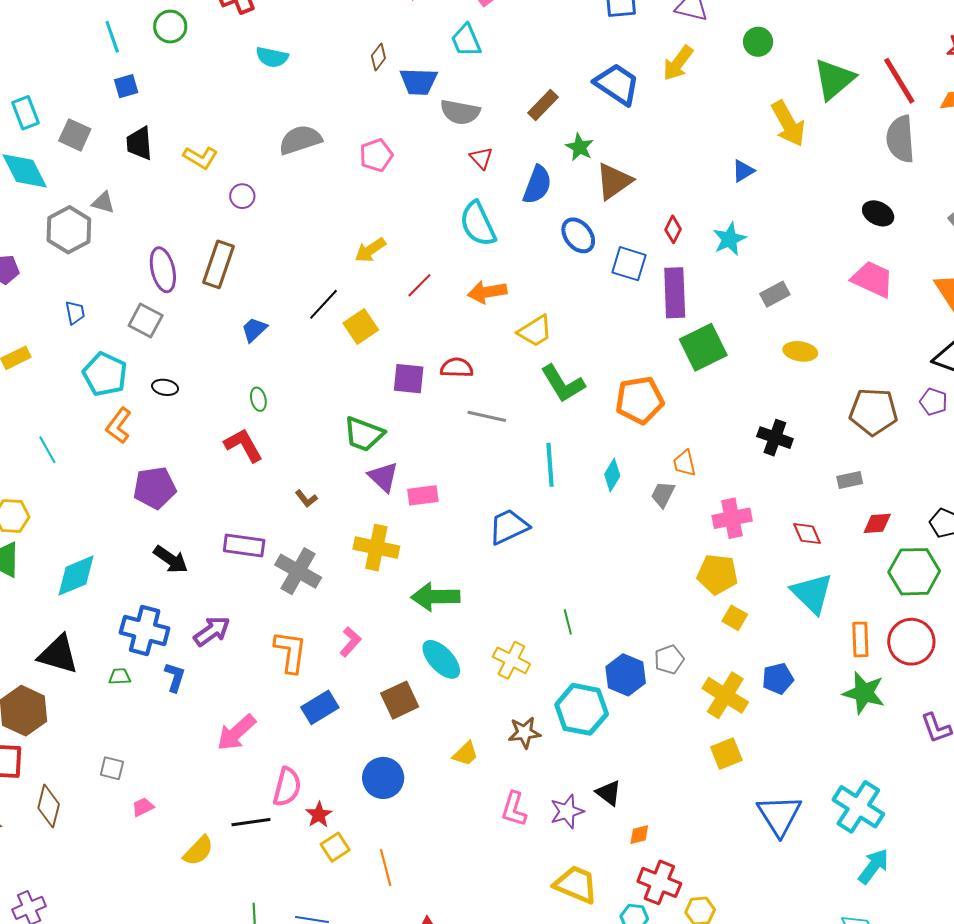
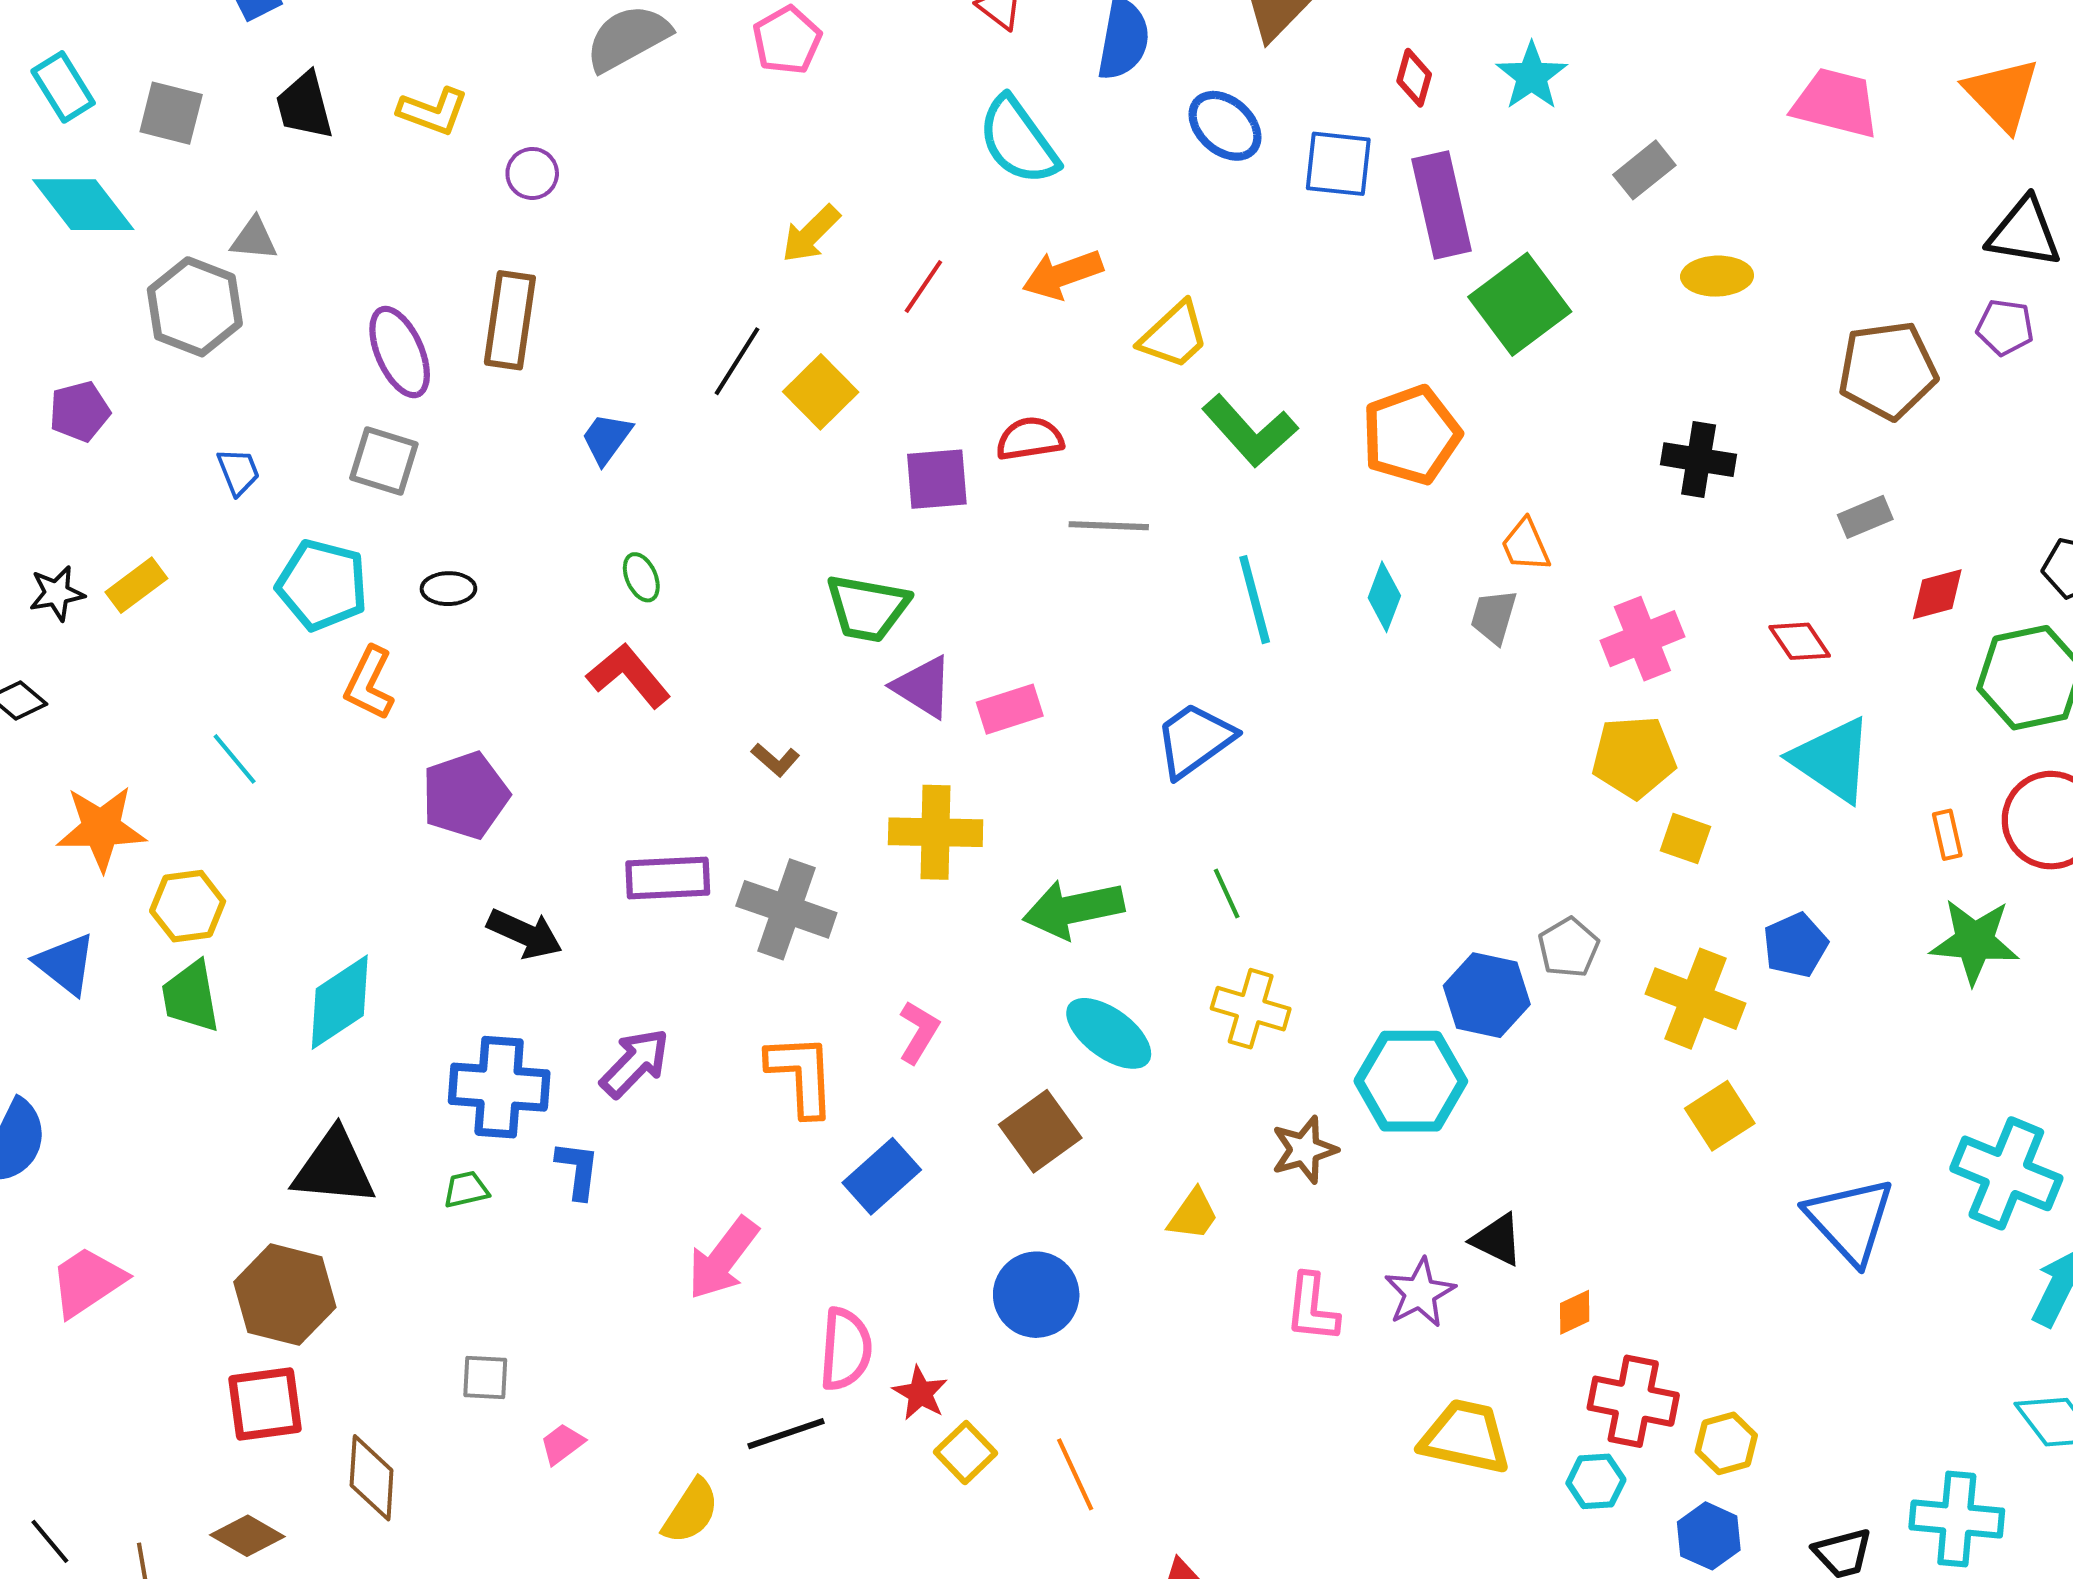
green line: (568, 622) -> (1227, 893), moved
orange rectangle: (860, 639) -> (1947, 835), size x0.7

